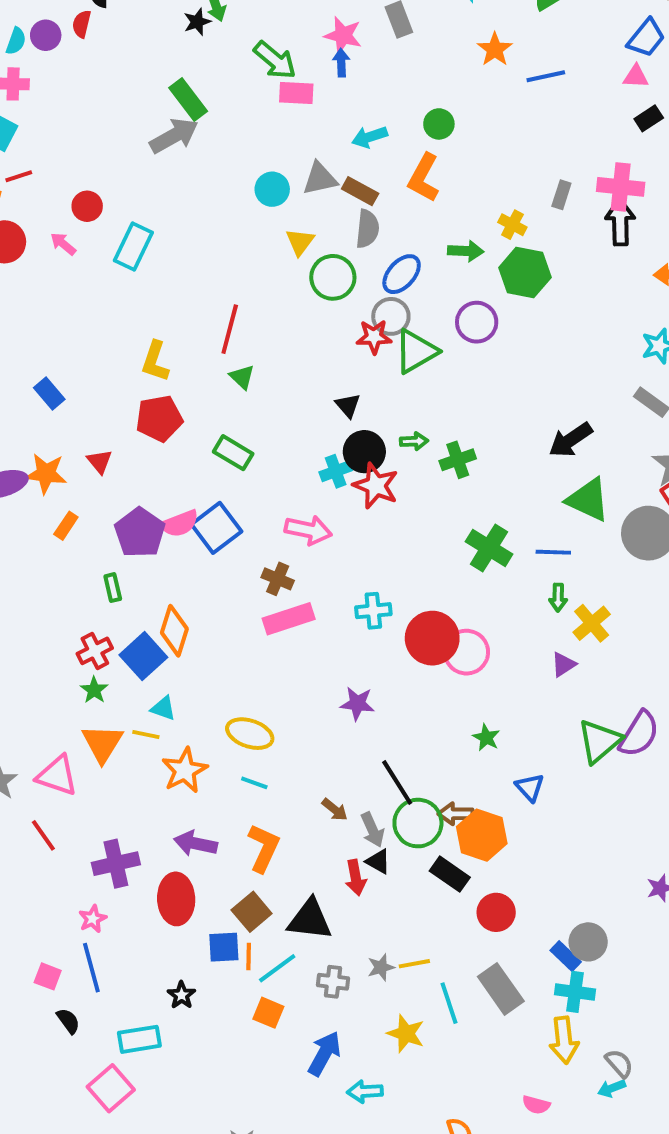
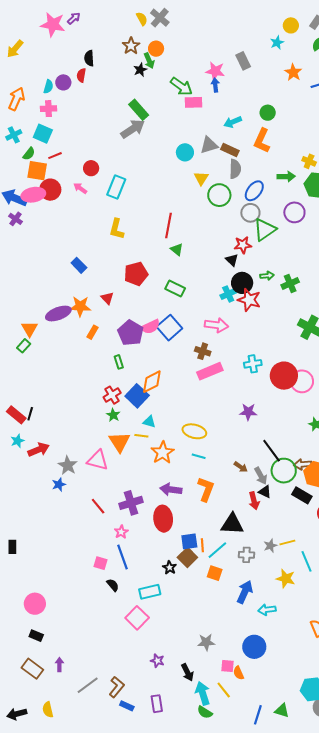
red star: (374, 337) -> (243, 245), moved
yellow L-shape: (155, 361) -> (117, 229), moved
orange diamond: (174, 631) -> (152, 382), turned 50
red line: (43, 835) -> (98, 506), moved
brown square: (252, 912) -> (187, 557), moved

